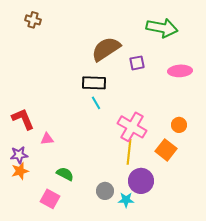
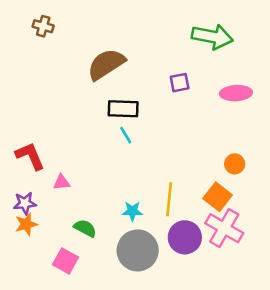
brown semicircle: (106, 49) -> (106, 64), moved
pink cross: (132, 127) -> (224, 228), moved
gray circle: (105, 191) -> (138, 250), size x1.8
cyan star: (126, 200) -> (132, 211), moved

